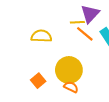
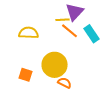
orange square: (38, 81) -> (26, 75), turned -32
orange semicircle: (71, 87) -> (64, 83), moved

